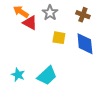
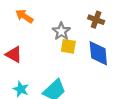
gray star: (50, 13) -> (61, 31), moved
red triangle: (30, 23) -> (14, 54), moved

